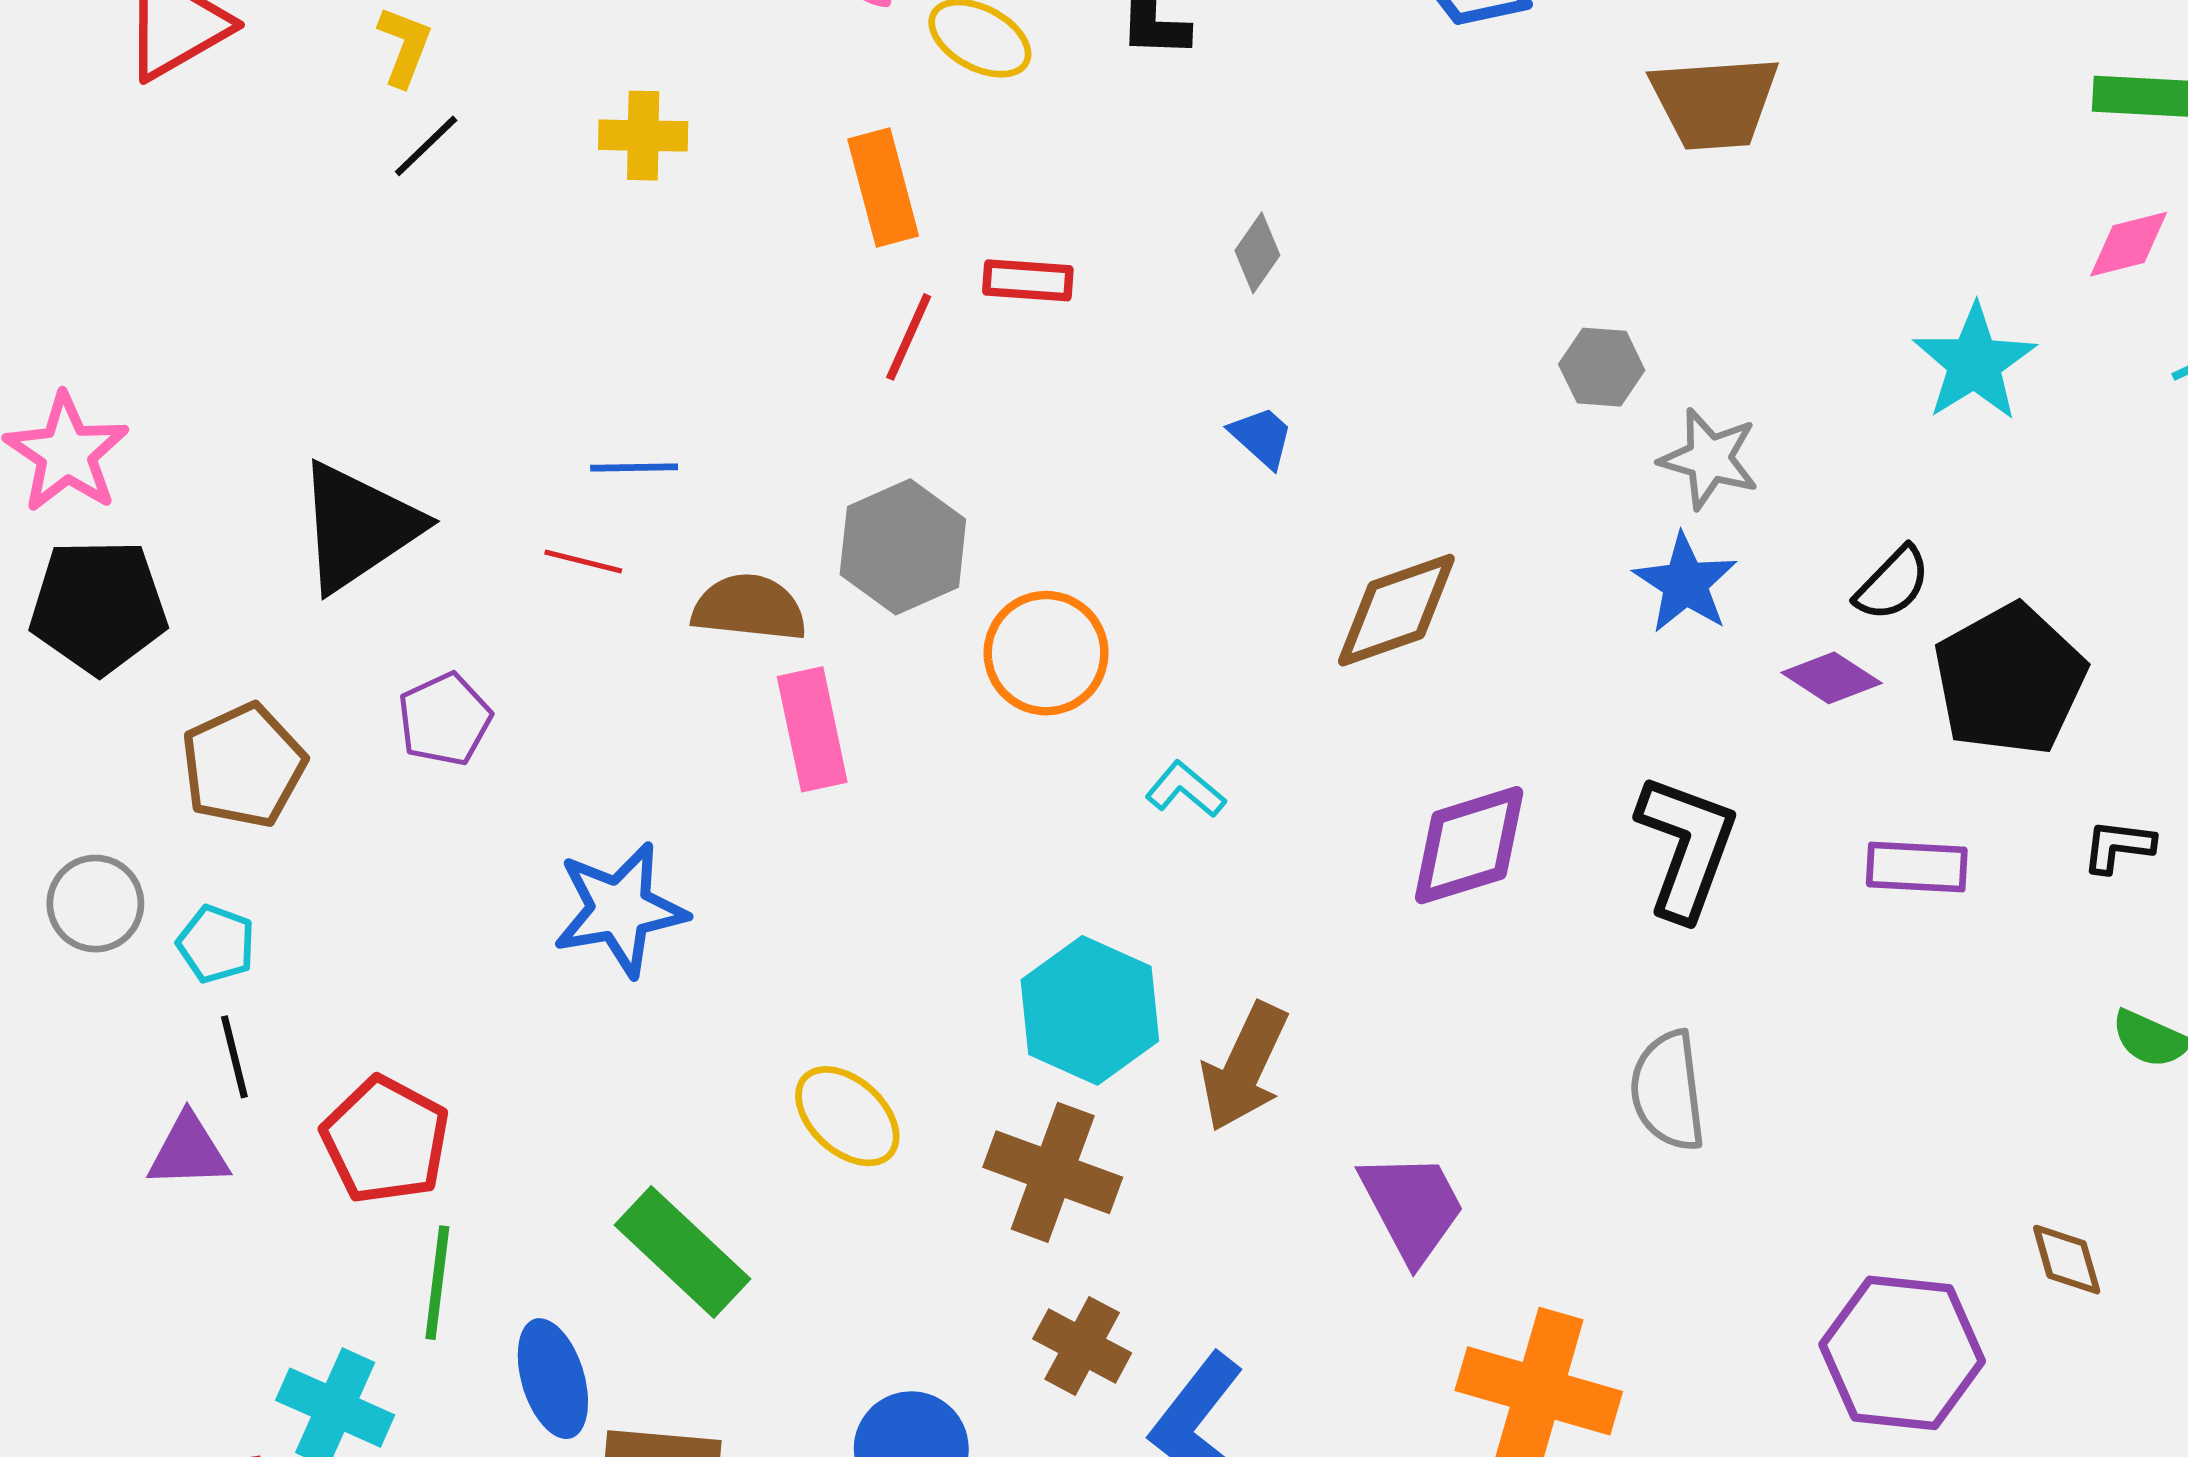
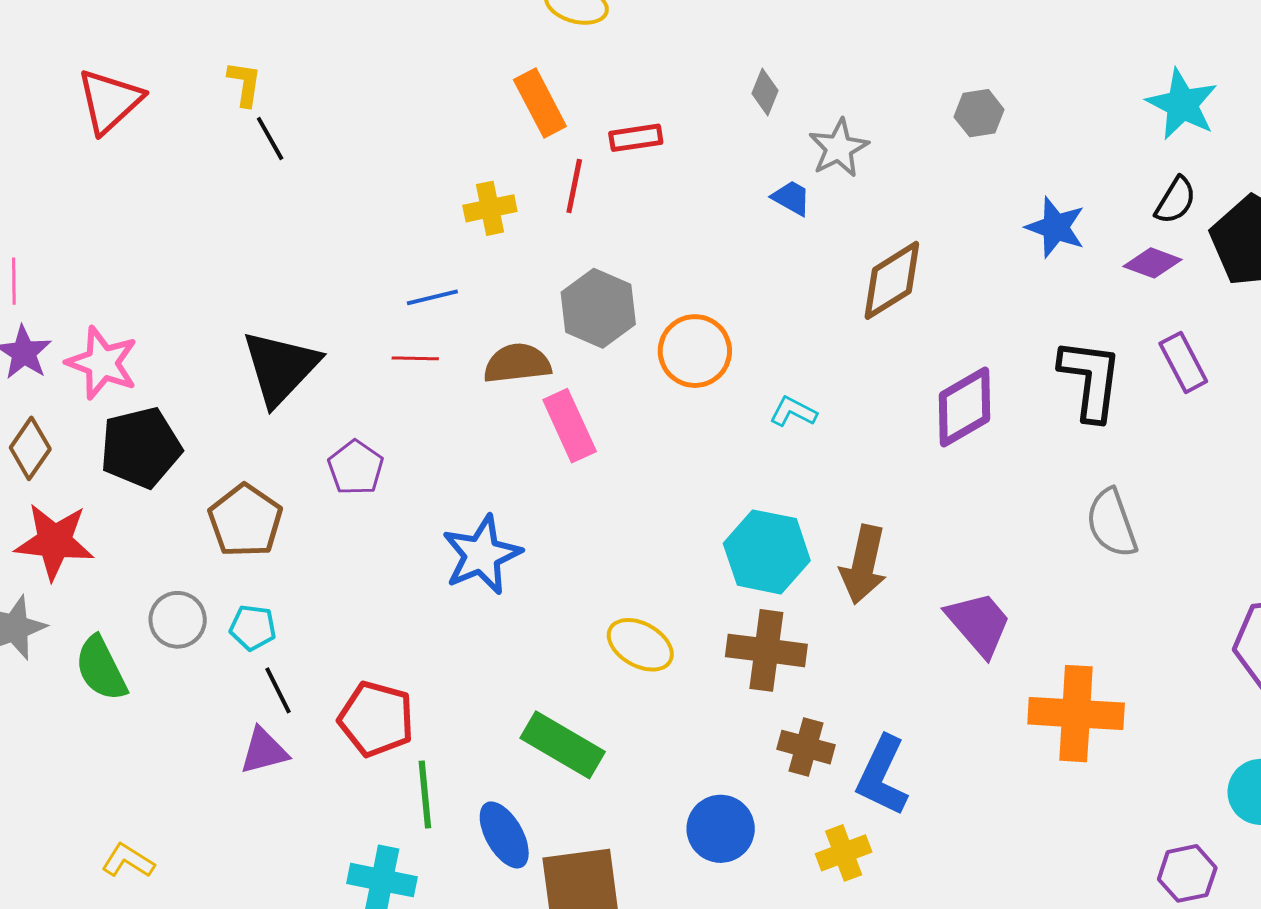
yellow cross: (643, 136) -> (490, 208), moved
black line: (426, 146) -> (270, 138), turned -63
cyan star: (1974, 363) -> (1182, 104), moved
gray star: (1709, 459) -> (839, 148), moved, turned -30
purple rectangle: (1917, 867) -> (1183, 362), moved, turned 72

